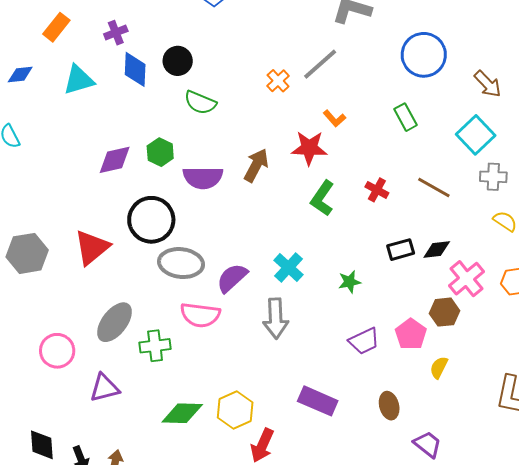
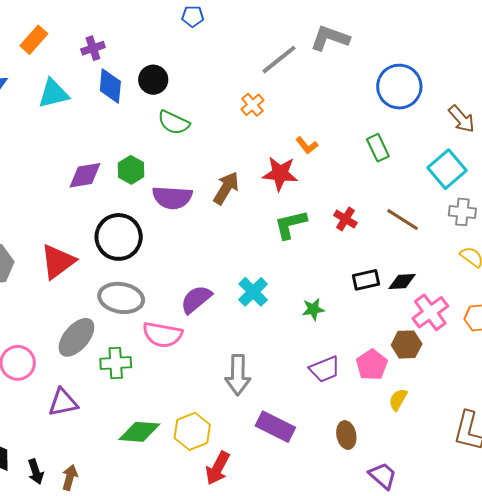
gray line: (320, 64) -> (279, 60), moved
green L-shape: (322, 198) -> (290, 224), turned 39
gray ellipse: (181, 263) -> (121, 298), moved
gray arrow: (276, 318) -> (238, 375), moved

